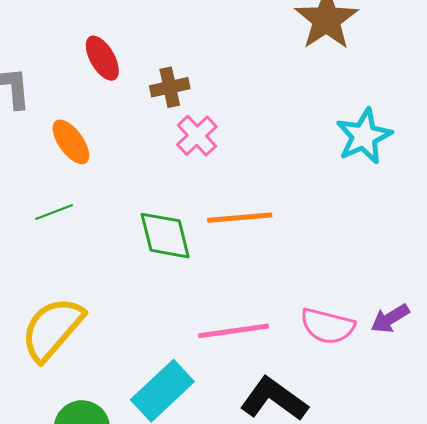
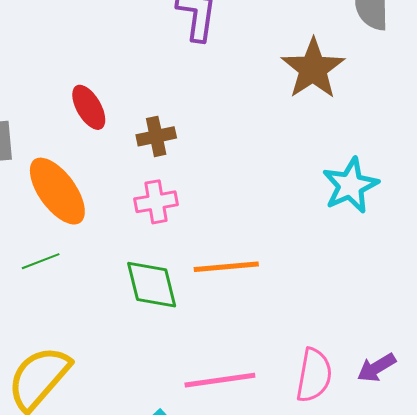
pink cross: (197, 136) -> (156, 202), moved, turned 33
orange ellipse: (71, 142) -> (57, 191), size x1.5
pink semicircle: (328, 326) -> (314, 375), turned -94

